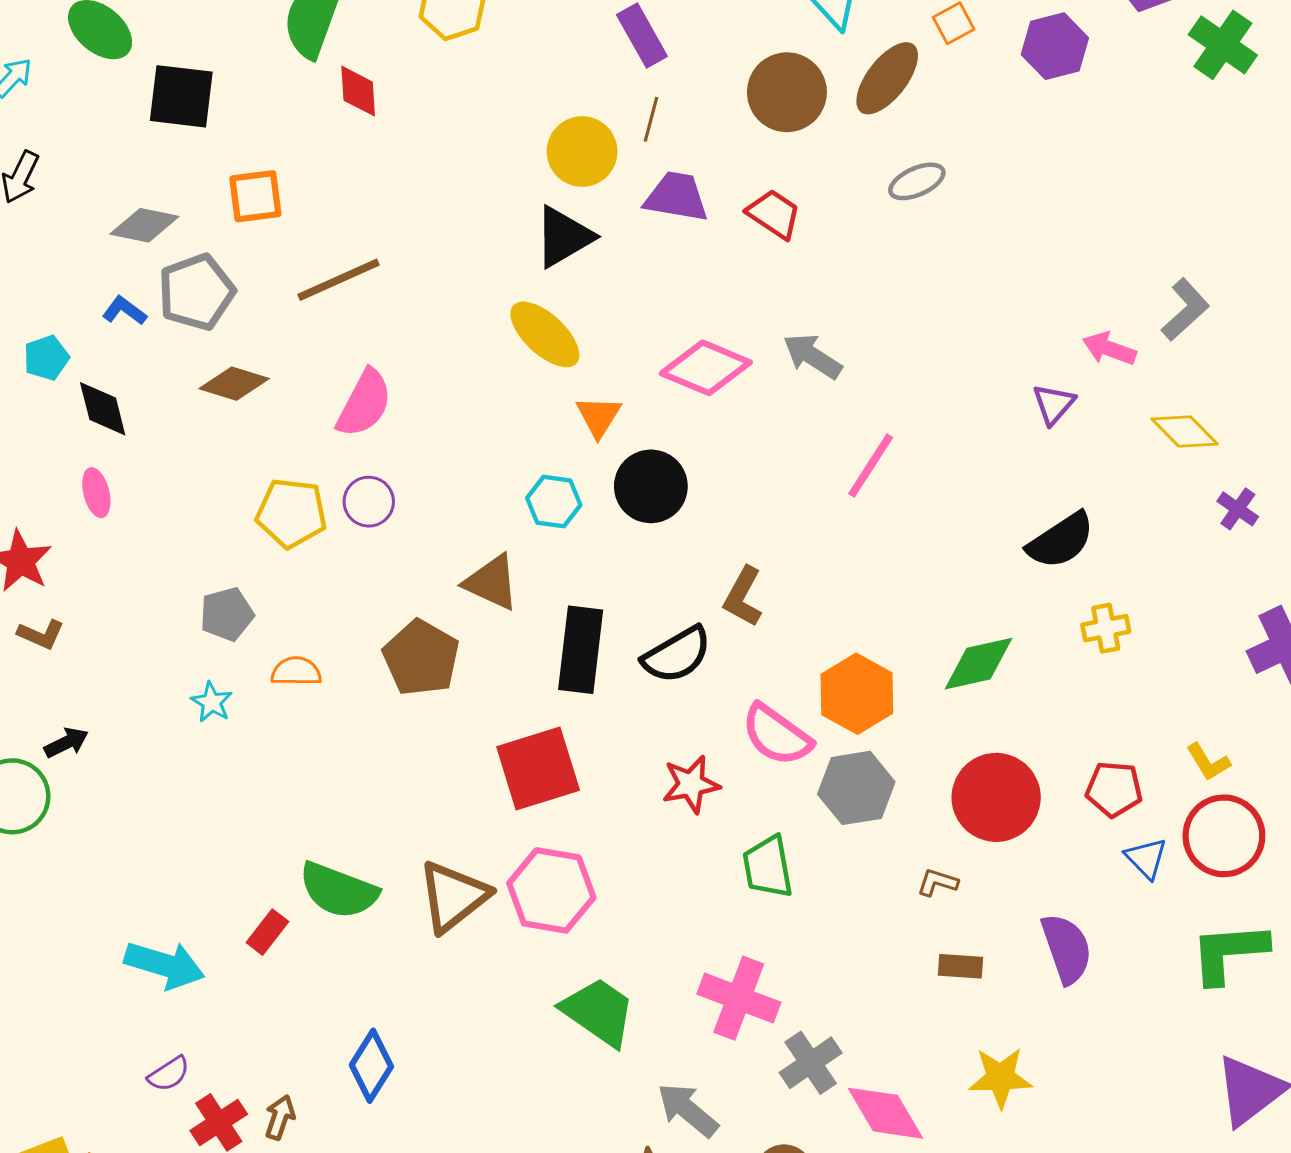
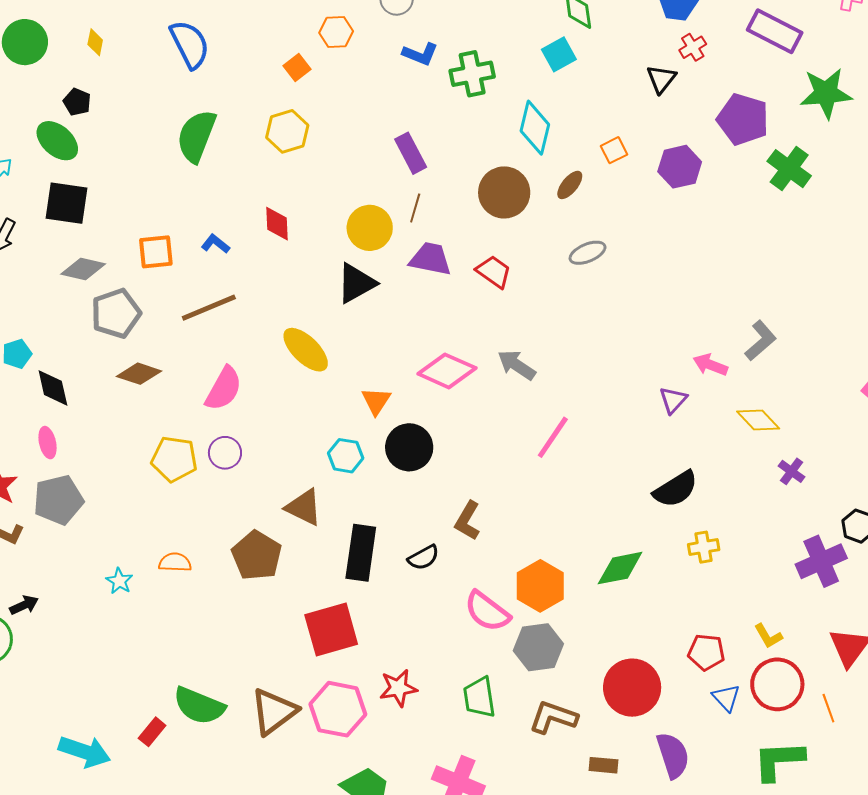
brown ellipse: (887, 78) -> (570, 185), size x0.6
red diamond: (358, 91) -> (277, 224), moved
black square: (181, 96) -> (67, 203), moved
blue L-shape: (124, 311) -> (215, 244), moved
yellow ellipse: (545, 334) -> (306, 350), moved
gray pentagon: (227, 614) -> (58, 500), moved, size x1.4
black semicircle: (677, 655) -> (423, 558), size x0.7
red star: (691, 784) -> (398, 688), moved
red circle: (996, 797) -> (632, 688), moved
brown L-shape: (938, 882) -> (553, 717), moved, size x1.8

